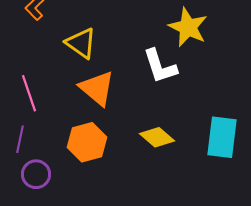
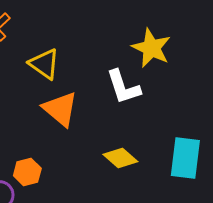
orange hexagon: (87, 142) -> (27, 172), moved, size x0.7

